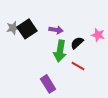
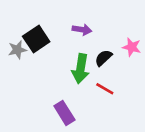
gray star: (13, 28) -> (17, 50), moved
purple arrow: (56, 30) -> (82, 30), moved

